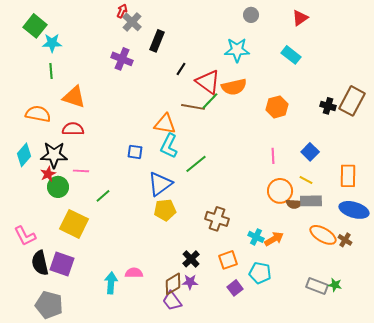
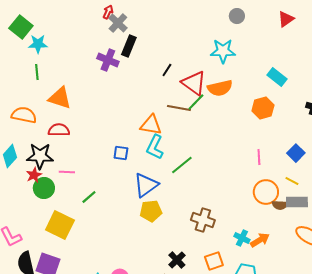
black rectangle: (157, 41) -> (129, 46), moved
cyan rectangle: (291, 55) -> (277, 77), moved

